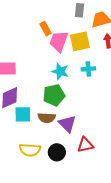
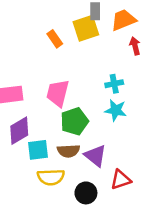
pink trapezoid: (59, 41) -> (58, 93), moved
yellow square: (80, 41) -> (86, 28), moved
cyan star: (60, 71) -> (116, 110), moved
yellow semicircle: (30, 150) -> (51, 177), moved

